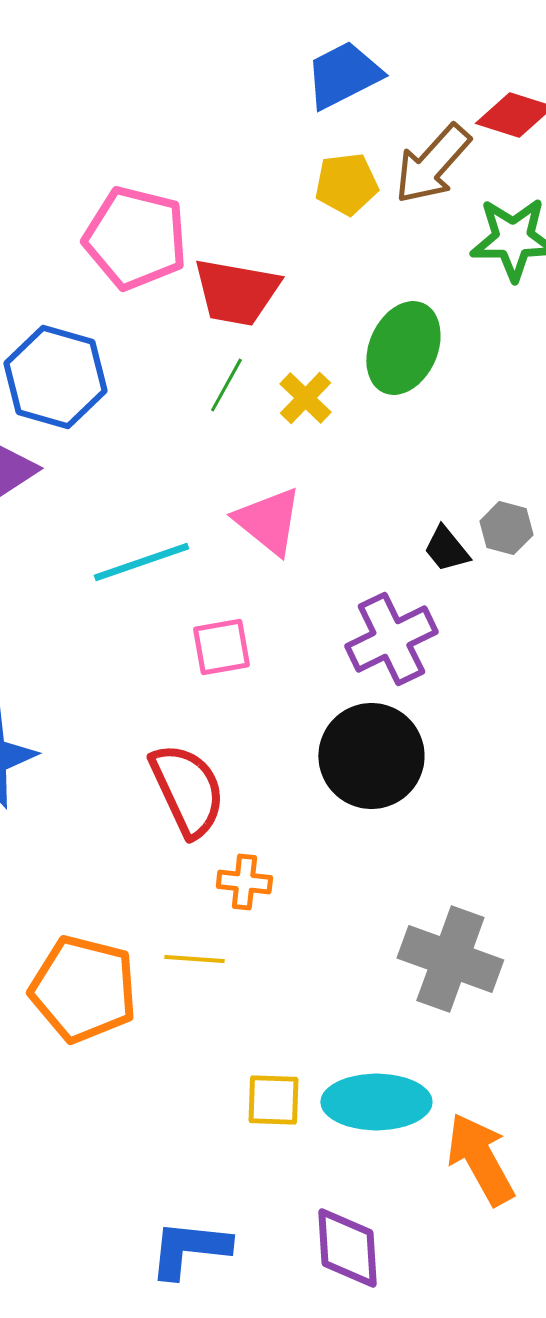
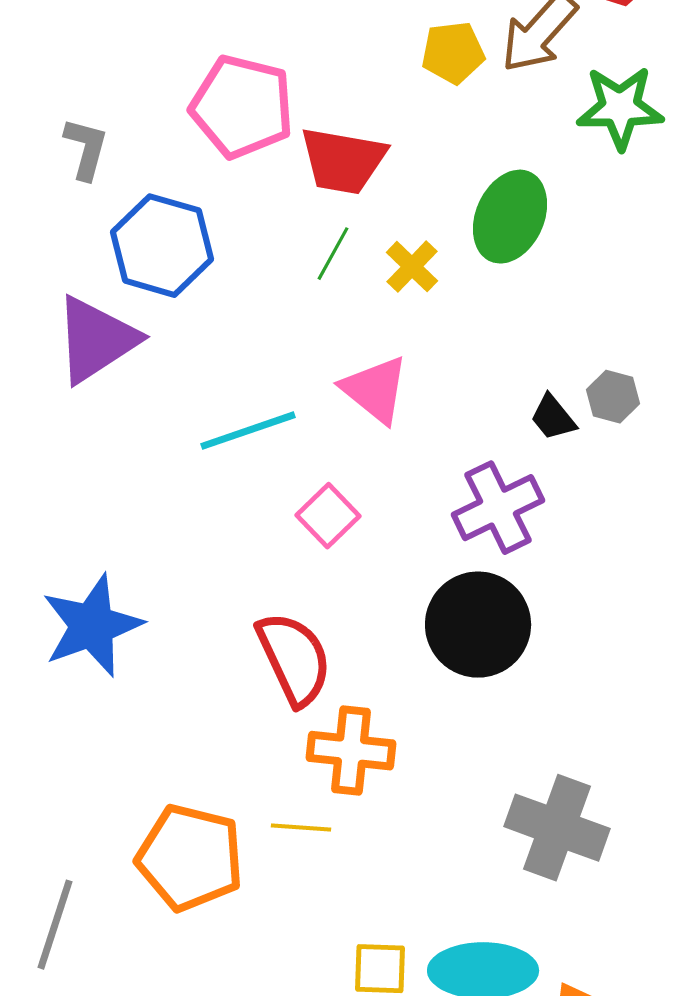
pink square: (221, 647) -> (328, 516), turned -34
orange cross: (244, 882) -> (351, 751), size x1.6

